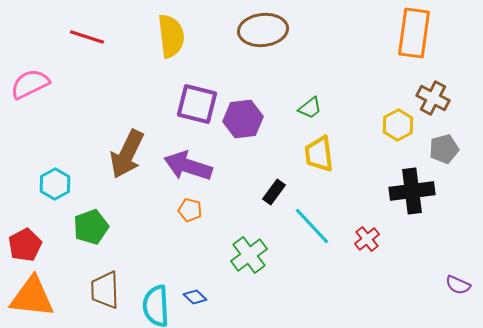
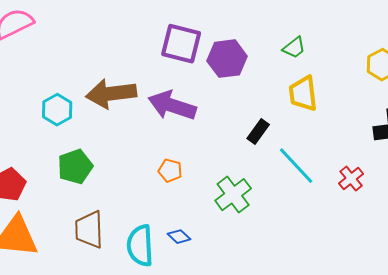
brown arrow: (127, 154) -> (111, 94), turned 57
cyan hexagon: (55, 184) -> (57, 110), moved
orange pentagon: (190, 210) -> (170, 171), moved

